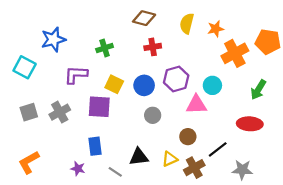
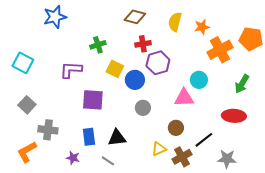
blue star: (53, 39) -> (55, 17), moved
purple hexagon: (176, 79) -> (158, 63), moved
yellow square: (114, 84) -> (115, 69), moved
gray square: (29, 112) -> (27, 105), turned -30
gray cross: (60, 112) -> (48, 130), moved, turned 36
black triangle: (139, 157) -> (117, 138), moved

